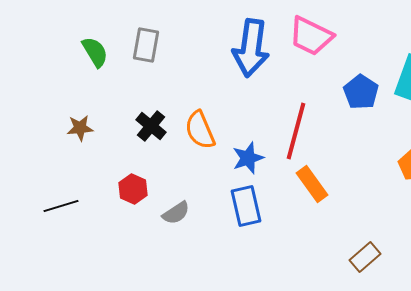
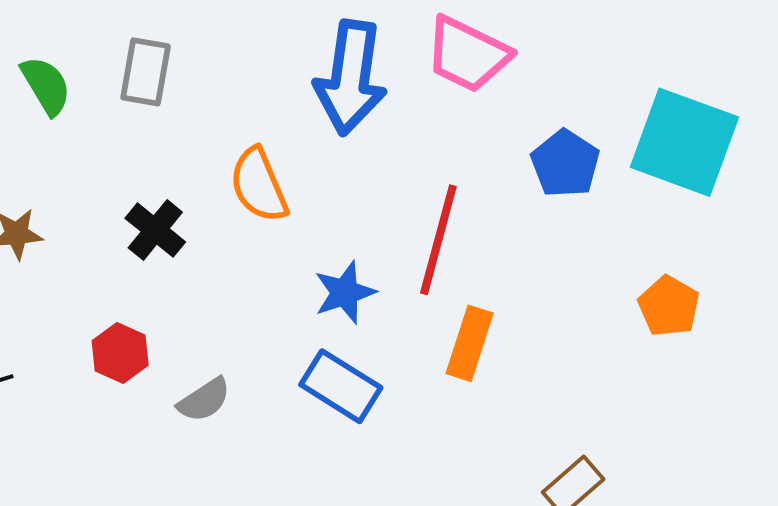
orange semicircle: (200, 130) -> (259, 185), moved
orange rectangle: (312, 184) -> (470, 343), turned 54
blue rectangle: (246, 206) -> (341, 386), turned -45

